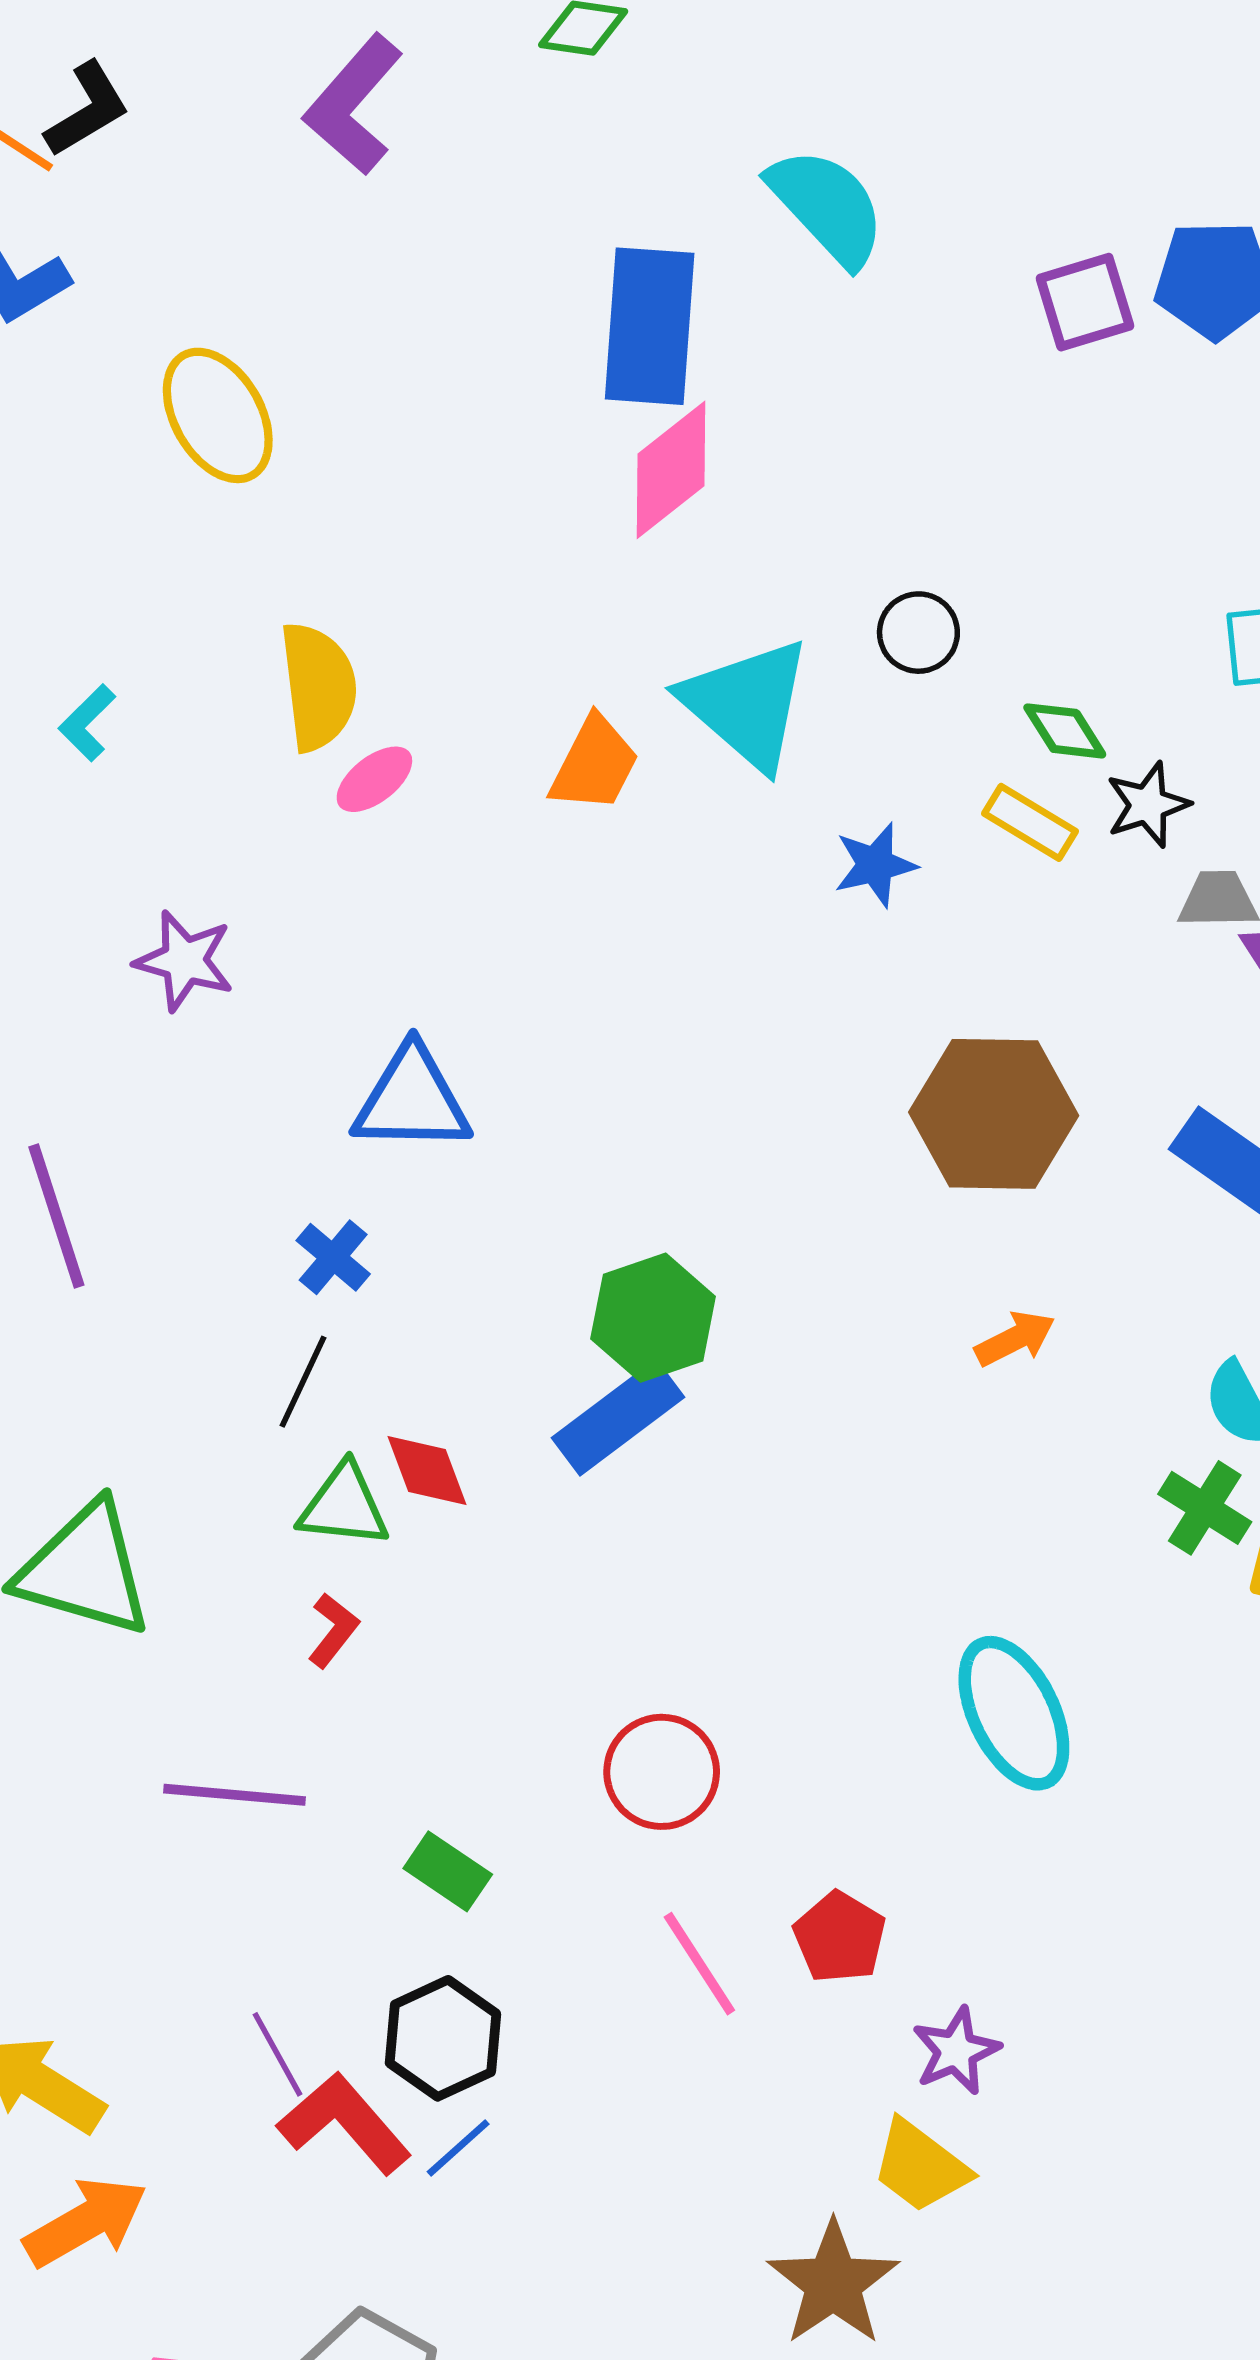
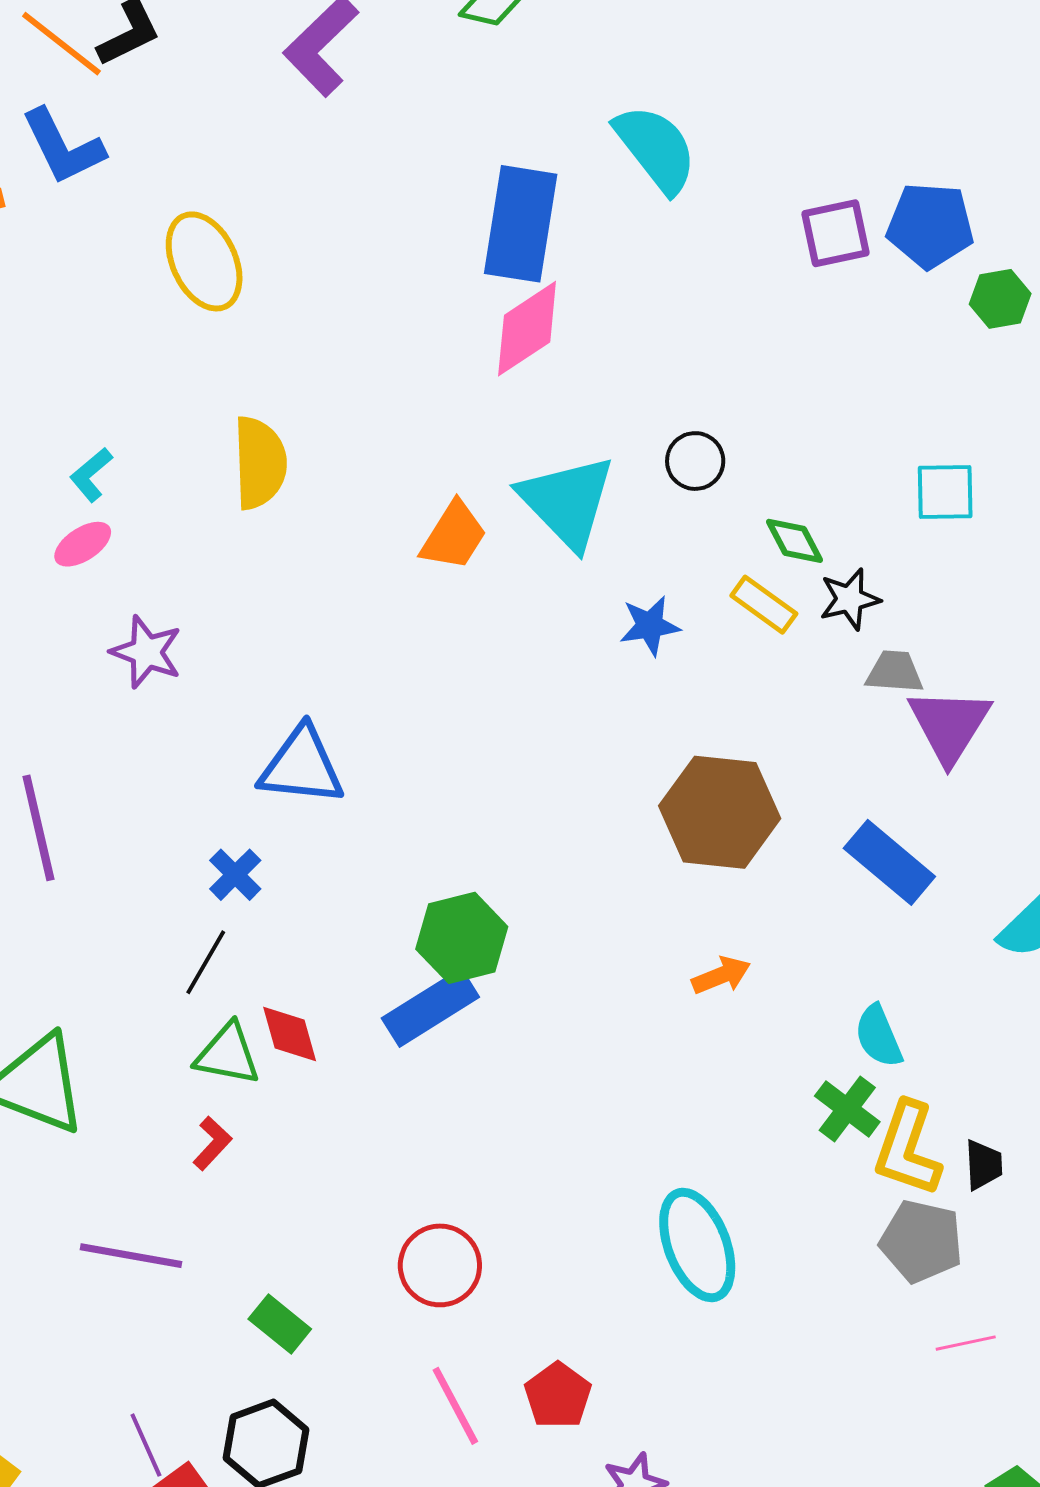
pink ellipse: (374, 779) -> (83, 544), moved

